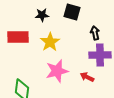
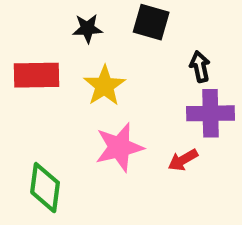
red arrow: (87, 77) -> (183, 160), turned -56

